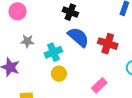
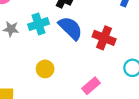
cyan cross: (53, 52) -> (39, 24), moved

